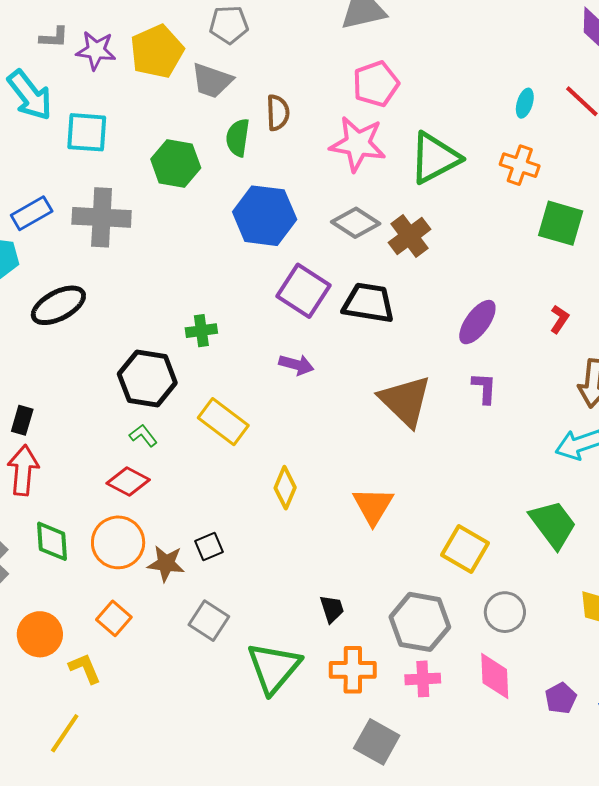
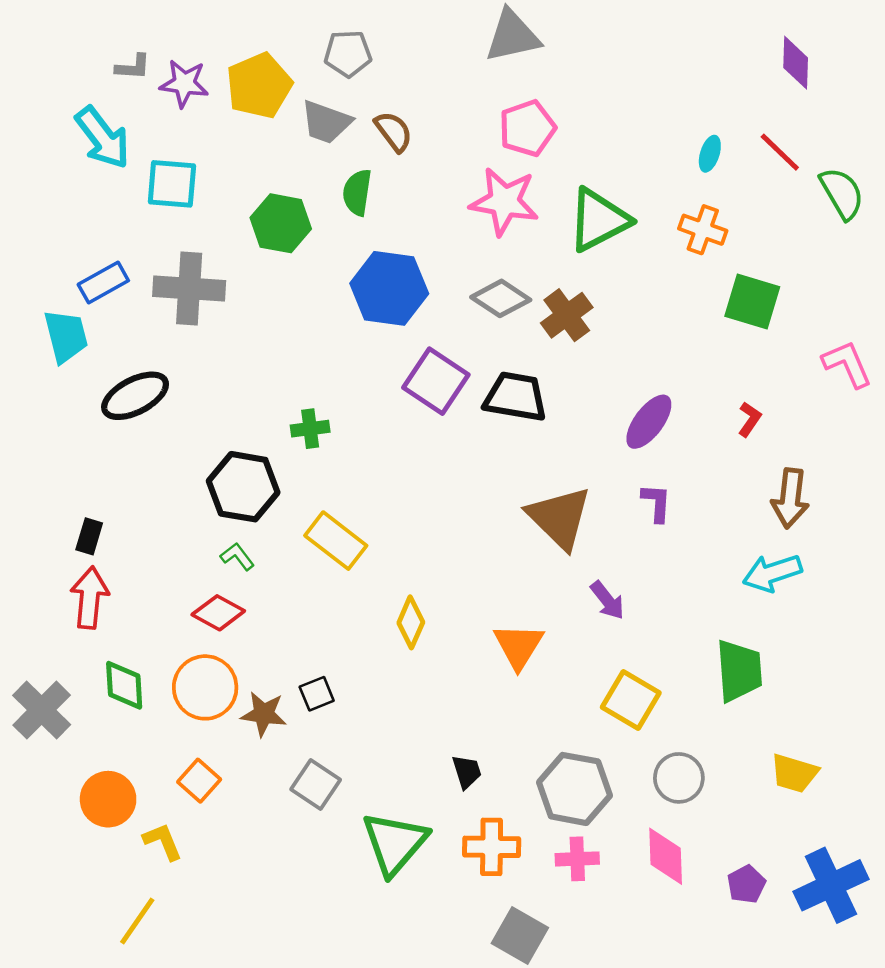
brown semicircle: (278, 113) -> (394, 131), moved, turned -36
purple arrow: (296, 365) -> (607, 600), moved, turned 36
green trapezoid: (553, 524) -> (739, 671), turned 32

